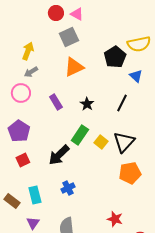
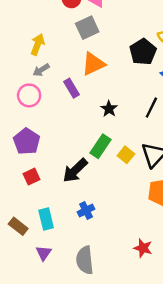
purple rectangle: (56, 102) -> (71, 88), moved

